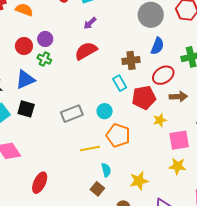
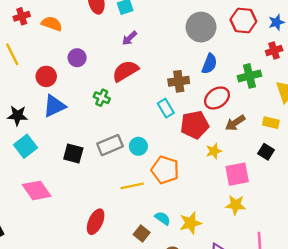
red circle: (24, 46) -> (46, 76), moved
green cross: (44, 59) -> (102, 98), moved
brown arrow: (178, 97) -> (235, 123), turned 150
black square: (26, 109) -> (73, 154), moved
cyan circle: (105, 111) -> (138, 146), moved
cyan semicircle: (106, 170) -> (163, 218), moved, turned -40
red ellipse: (40, 183) -> (96, 222), moved

